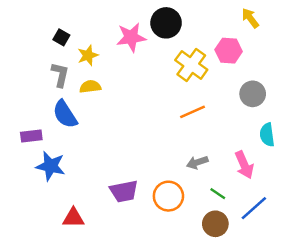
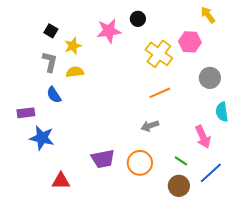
black circle: (166, 23) -> (138, 19), size x0.6
blue semicircle: (65, 114) -> (54, 95), size x0.7
gray arrow: (197, 162) -> (150, 126), moved

